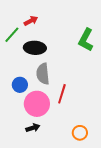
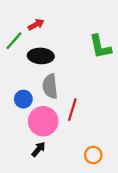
green L-shape: (86, 40) -> (100, 47), turned -40
black arrow: (33, 128) -> (38, 149), turned -32

